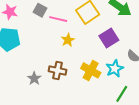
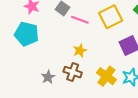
yellow star: (68, 40) -> (80, 51), moved

